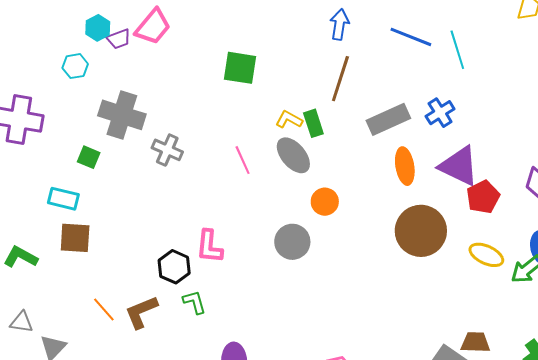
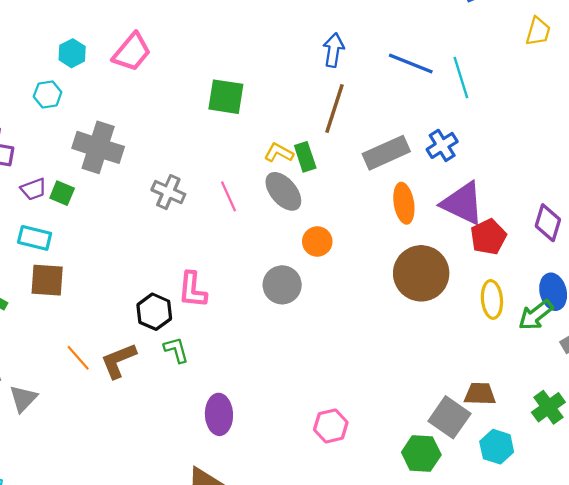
purple trapezoid: (119, 39) -> (33, 189), moved
gray cross: (167, 150) -> (168, 192), moved
yellow ellipse: (486, 255) -> (492, 299), turned 60

